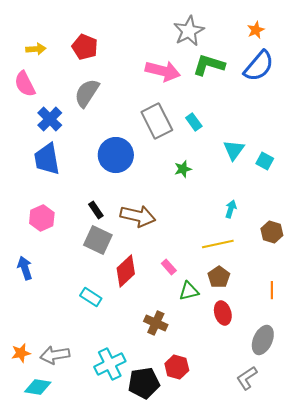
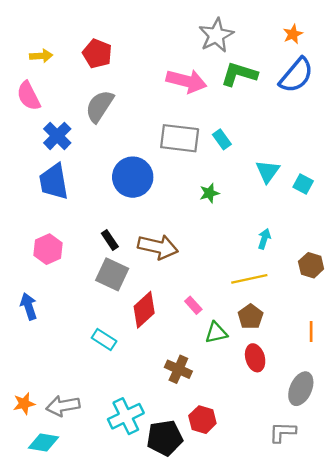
gray rectangle: (157, 121) -> (180, 138), turned -56
gray L-shape: (247, 378) -> (283, 432), turned 35

